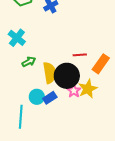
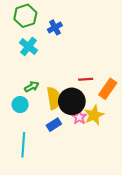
cyan cross: (17, 38) -> (29, 46), moved
cyan circle: (37, 97) -> (20, 105), moved

